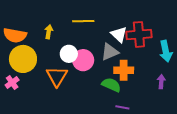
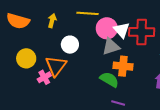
yellow circle: (23, 59) -> (26, 58), moved, size x0.7
pink circle: (83, 60) -> (107, 28), moved
pink cross: (12, 83) -> (44, 77), moved

